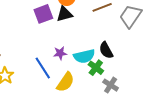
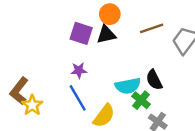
purple square: (43, 14) -> (81, 33), turned 36
purple star: (60, 53) -> (79, 70), moved

